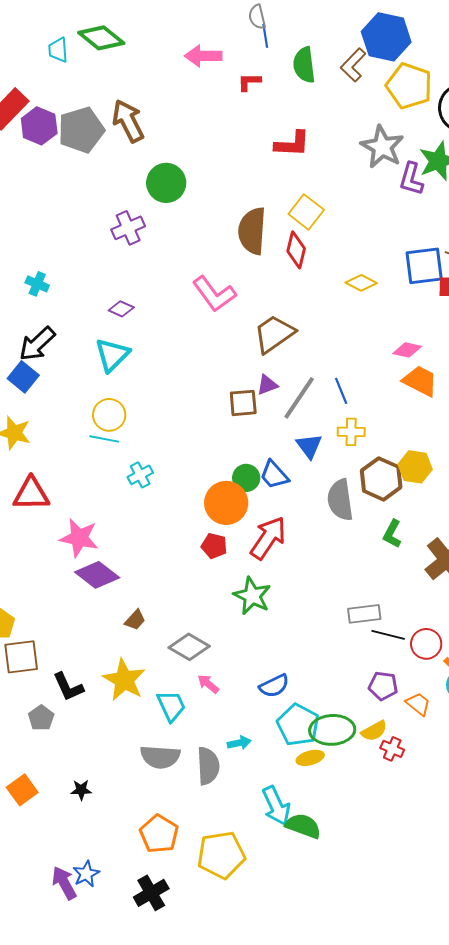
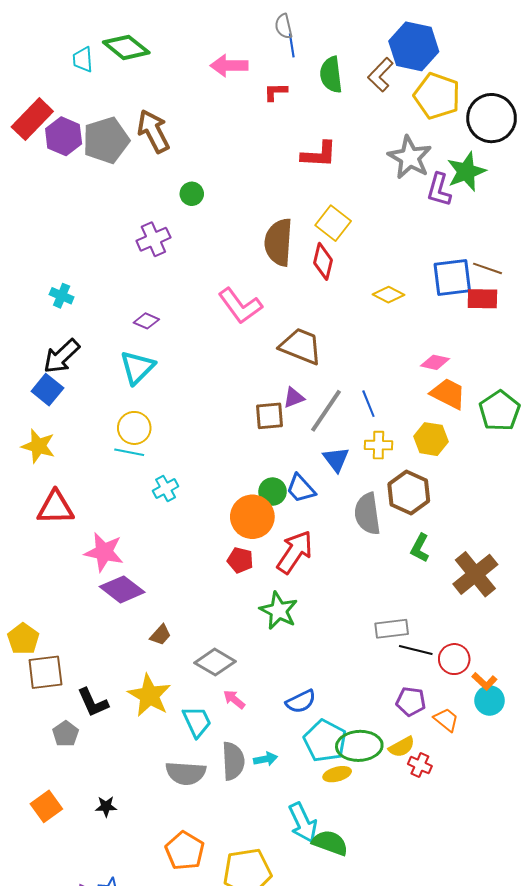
green circle: (166, 183) -> (192, 194), size x0.6
brown trapezoid: (274, 334) -> (301, 346), turned 57
yellow hexagon: (415, 467) -> (431, 439), moved
gray semicircle: (208, 766) -> (233, 761), moved

